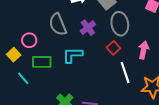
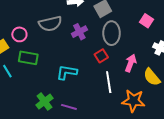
gray semicircle: (58, 24) -> (50, 24), turned -90
cyan L-shape: (73, 55) -> (67, 72), moved

